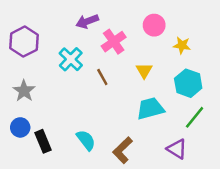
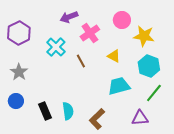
yellow star: (182, 45) -> (144, 36), size x1.5
yellow triangle: (144, 71) -> (114, 56), turned -32
cyan semicircle: (86, 140) -> (68, 111), turned 30
black rectangle: (43, 141) -> (45, 111), moved
purple triangle: (177, 149) -> (140, 118), turned -36

